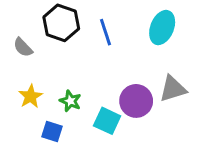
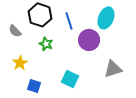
gray triangle: (173, 89) -> (113, 69), moved
green star: (70, 101) -> (46, 44), moved
purple circle: (136, 101) -> (89, 40), moved

